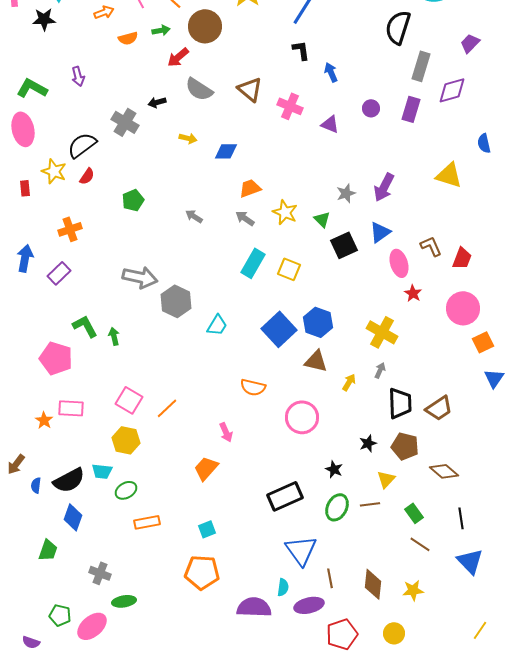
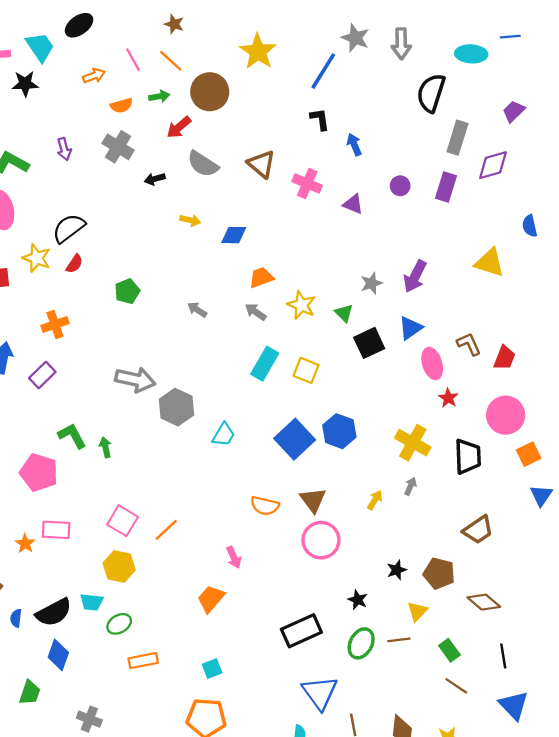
gray cross: (125, 122) -> (118, 147), moved
brown triangle: (316, 361) -> (313, 500), moved, turned 40
black trapezoid: (400, 403) -> (468, 456), moved

